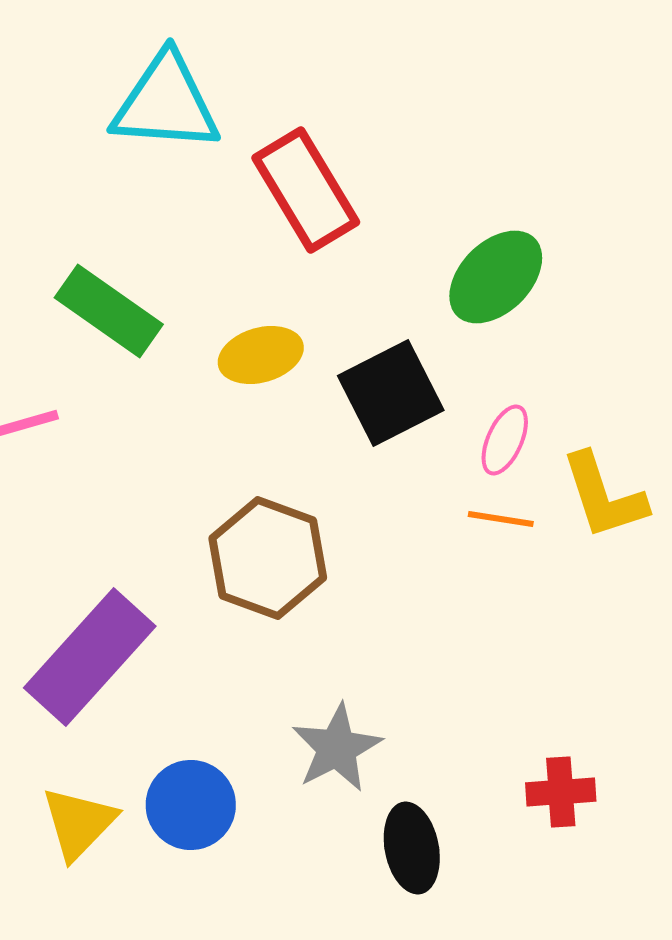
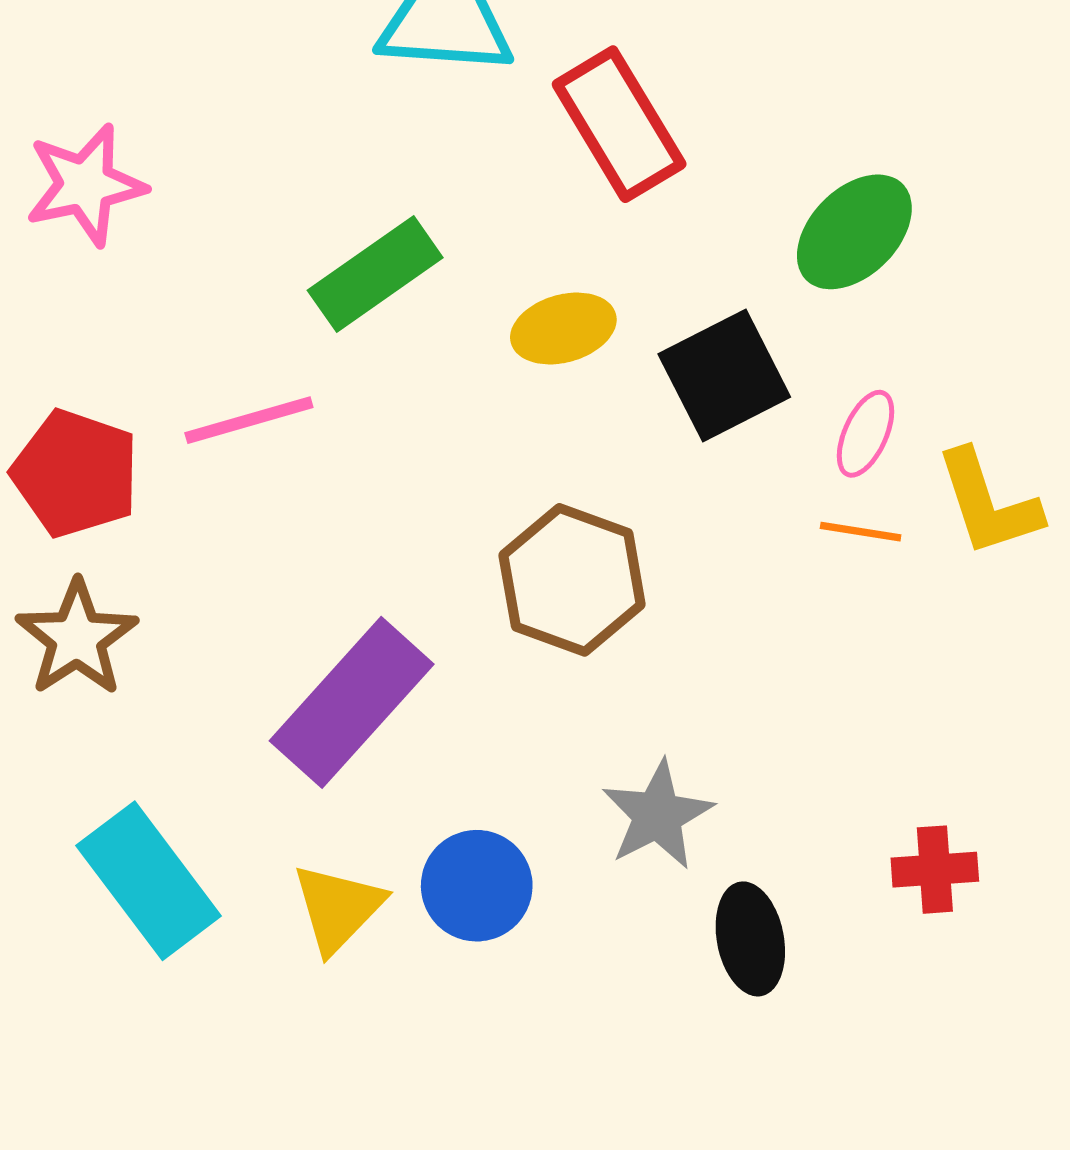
green rectangle: (109, 311) -> (375, 274), turned -70

